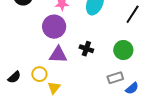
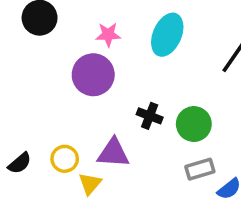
green circle: (123, 50) -> (194, 124), moved
purple triangle: (58, 55) -> (113, 153), moved

